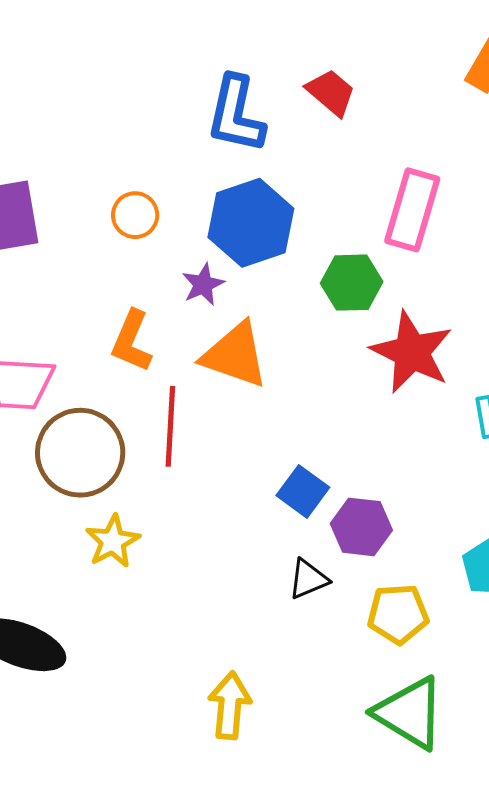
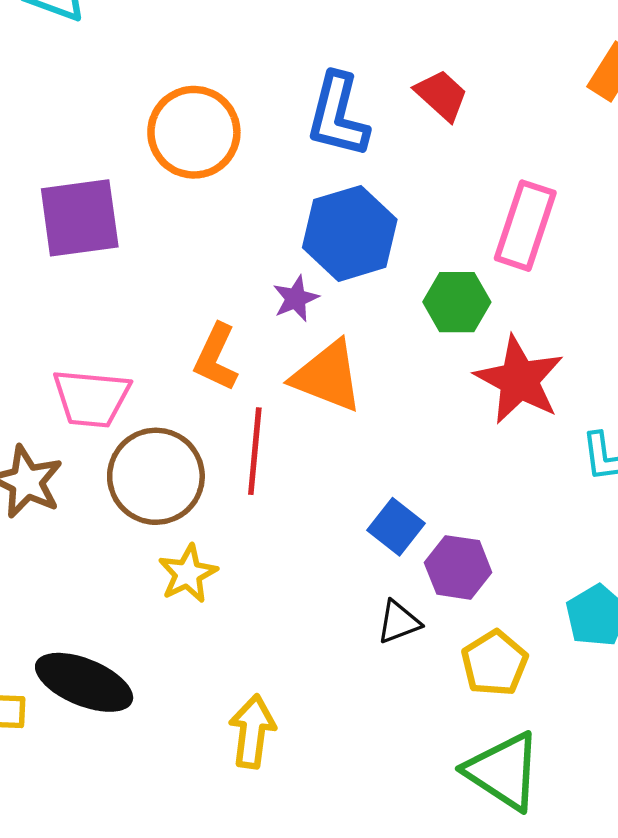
orange circle: (135, 215) -> (194, 132), moved, size x1.8
yellow pentagon: (398, 614) -> (494, 663), turned -30
yellow arrow: (230, 706) -> (252, 731), moved

